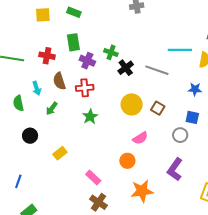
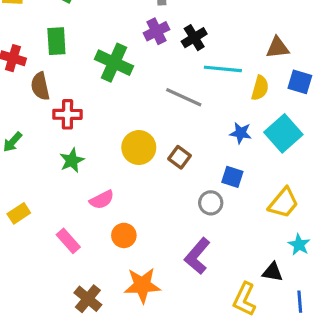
green cross: (111, 52) -> (114, 63), size x1.6
purple cross: (87, 61) -> (157, 31), moved, turned 35
black cross: (126, 68) -> (194, 38), moved
brown semicircle: (59, 81) -> (40, 86), moved
pink semicircle: (140, 138) -> (102, 200), moved
pink rectangle: (93, 178) -> (68, 241), moved
brown cross: (98, 202) -> (88, 299), moved

